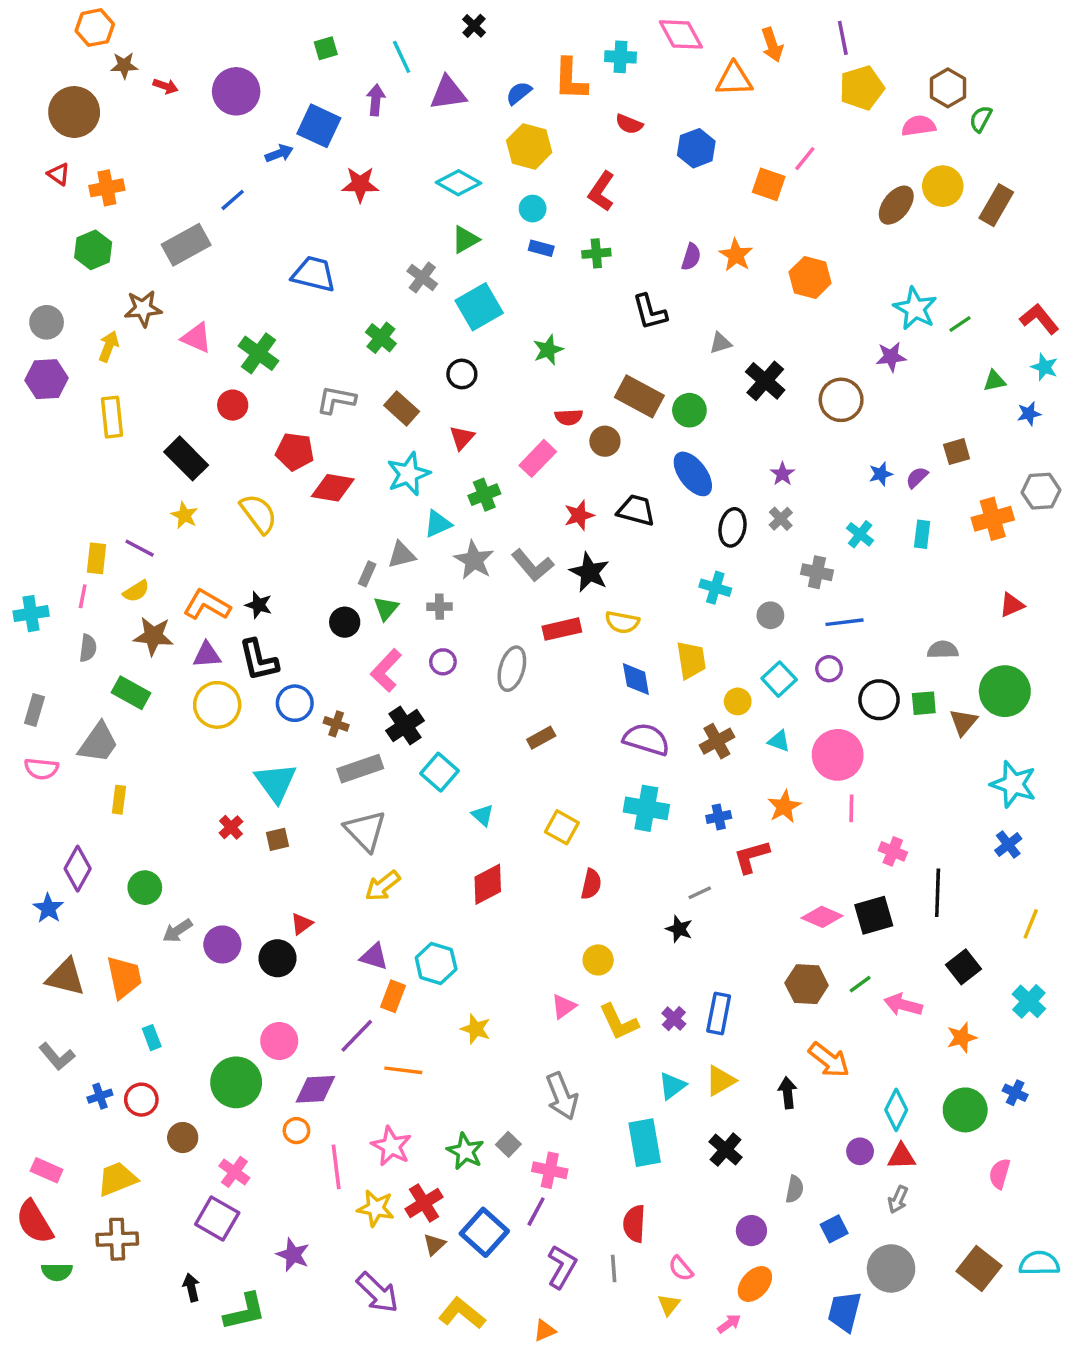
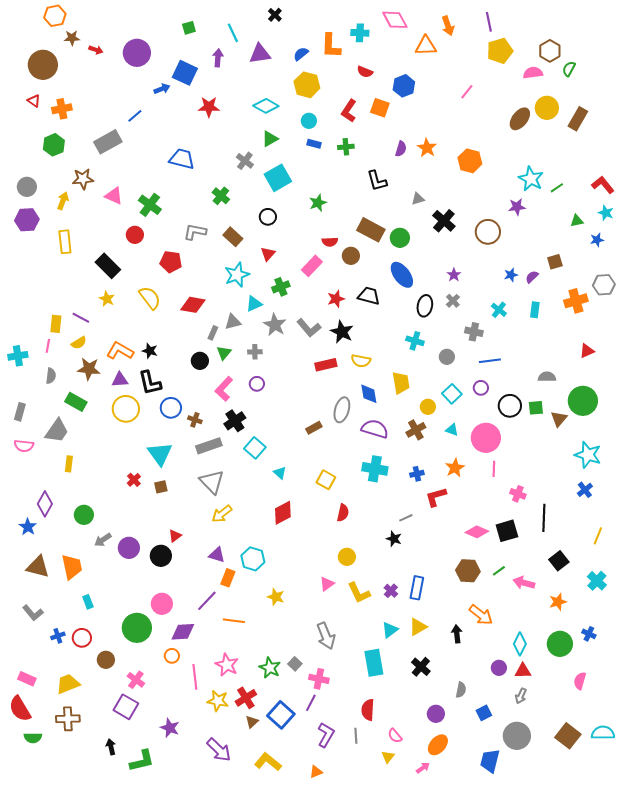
orange square: (769, 184) -> (380, 108), moved
red diamond: (333, 488) -> (193, 305), moved
gray ellipse: (512, 669) -> (342, 410), moved

